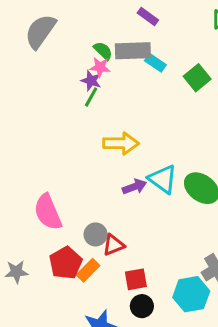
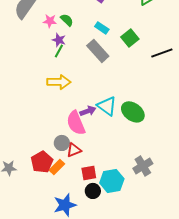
gray rectangle: (133, 51) -> (98, 51), moved, turned 50
pink star: (100, 67) -> (50, 21), moved
yellow arrow: (121, 143) -> (59, 82), moved
pink semicircle: (48, 212) -> (76, 123), moved
cyan hexagon: (191, 294) -> (112, 181), moved

